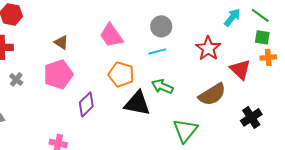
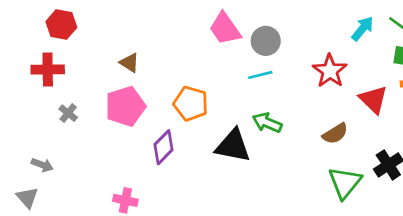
pink trapezoid: (111, 35) -> (225, 29), moved
orange pentagon: (121, 74) -> (191, 104), moved
brown semicircle: (212, 94) -> (335, 134), size x0.7
green triangle: (185, 130) -> (345, 183), moved

